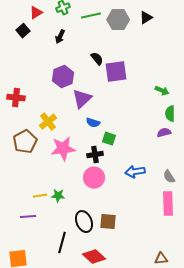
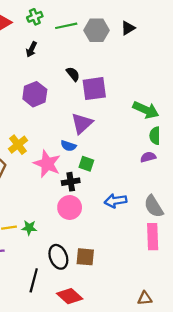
green arrow: (162, 91) -> (146, 110), size x1.6
purple triangle: (82, 99) -> (82, 123), moved
pink star: (63, 149) -> (47, 164), moved, turned 30
gray semicircle: (169, 177) -> (154, 206), size x1.5

